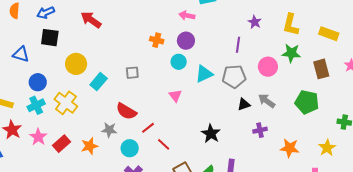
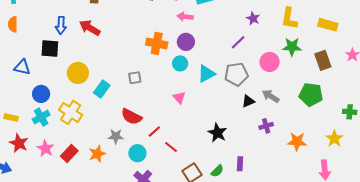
blue arrow: (46, 13) -> (61, 25), moved, turned -60
orange cross: (157, 40) -> (157, 43), size x1.5
purple line: (238, 45) -> (238, 42), turned 42

